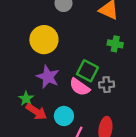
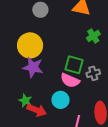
green cross: (115, 44) -> (93, 36), turned -32
purple star: (48, 77) -> (33, 67), moved
cyan circle: (64, 116) -> (60, 100), moved

